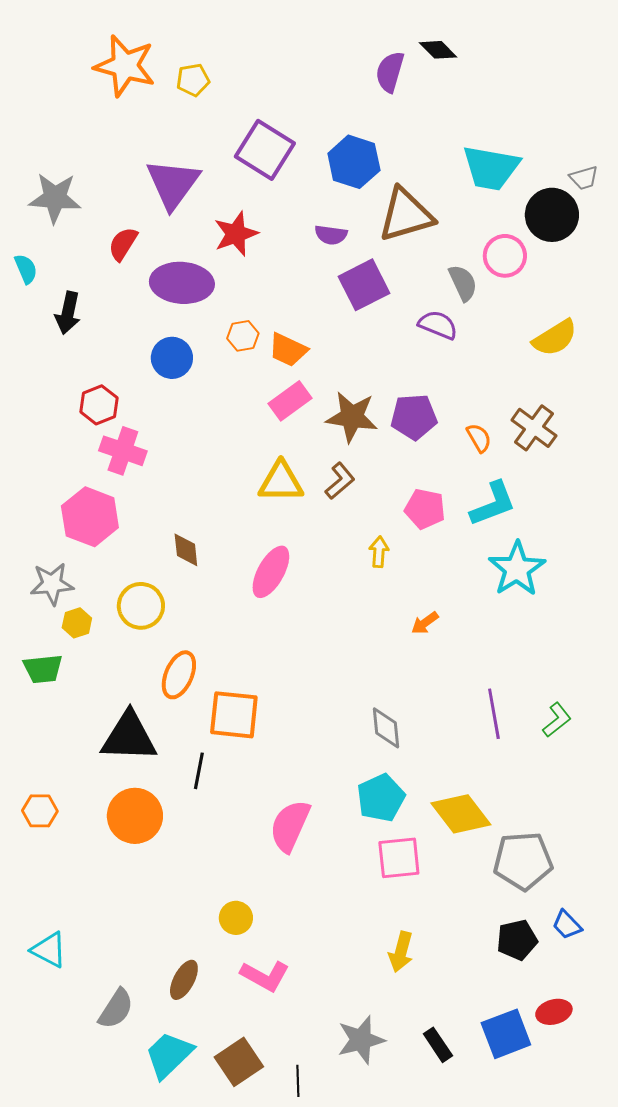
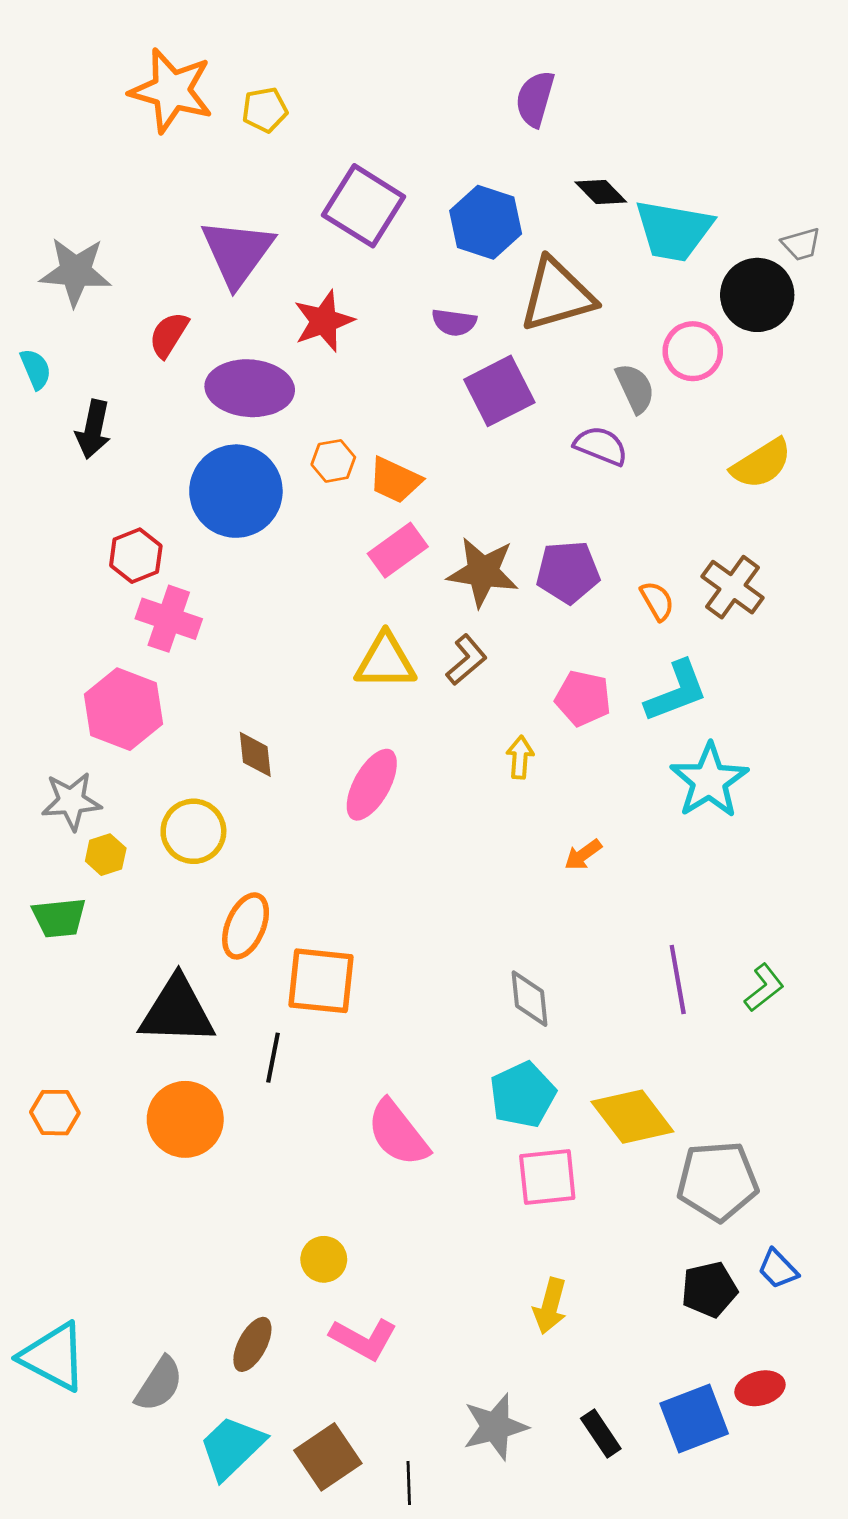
black diamond: (438, 50) -> (601, 192), moved
blue circle: (172, 358) -> (236, 491), size x1.6
pink semicircle: (290, 826) -> (398, 1133), turned -62
cyan triangle: (49, 950) -> (54, 1357), moved, size x1.4

